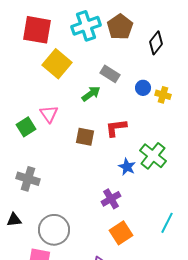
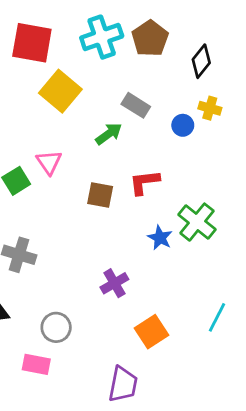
yellow cross: (163, 95) -> (210, 108), moved
purple cross: (111, 199) -> (114, 283), moved
gray circle: (54, 230) -> (56, 327), size x0.7

